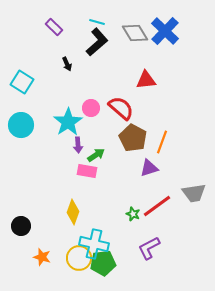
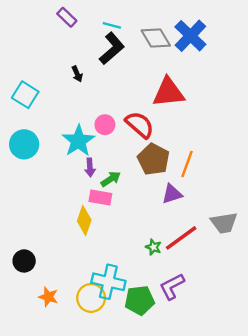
purple rectangle: (54, 27) -> (67, 17), moved
red triangle: (146, 80) -> (168, 92), size x1.4
yellow diamond: (73, 212) -> (84, 221), moved
green pentagon: (103, 263) -> (140, 300), moved

